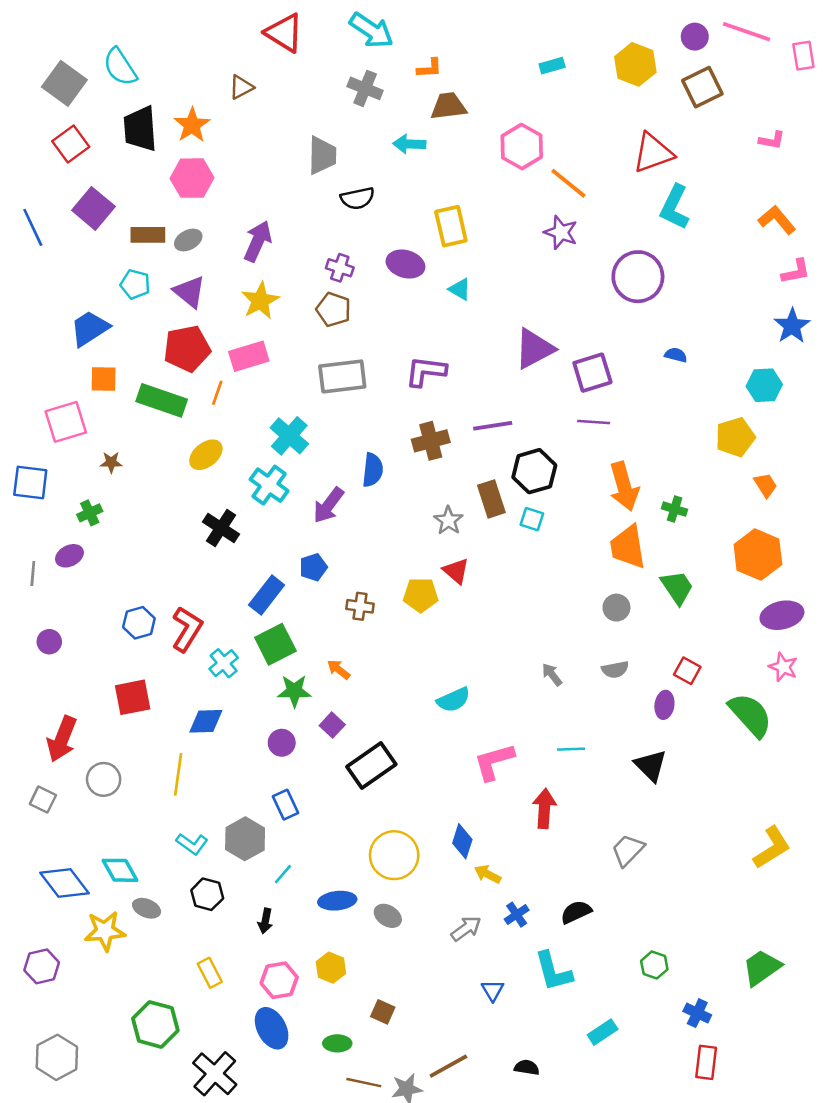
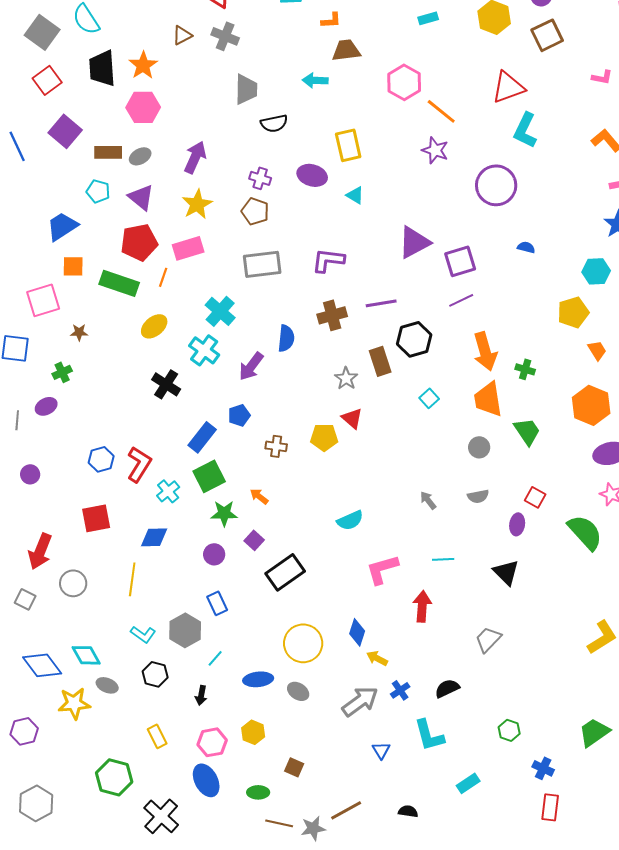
gray cross: (365, 88) -> (225, 36), moved
purple line: (594, 422) -> (461, 300), turned -30
cyan square: (532, 519) -> (429, 398), moved, turned 30
gray arrow: (466, 928) -> (360, 701), size x1.5

